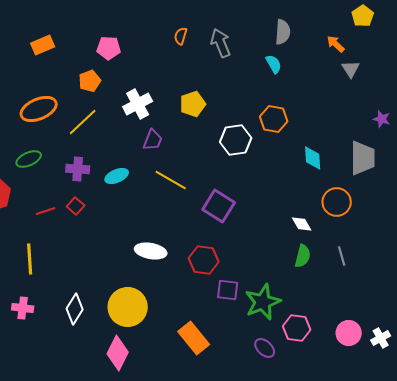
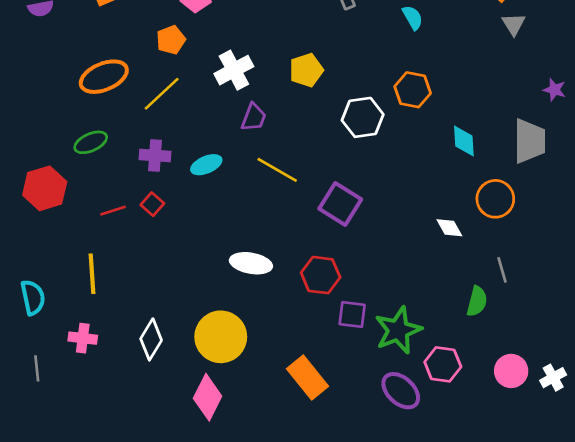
green semicircle: (303, 256) -> (477, 301), moved
purple ellipse: (265, 348) -> (401, 391), size x1.4

